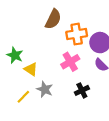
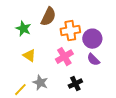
green star: (15, 55) -> (23, 29), moved
yellow triangle: (31, 69) -> (29, 56), moved

